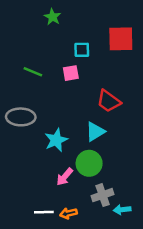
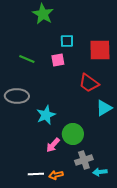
green star: (52, 17) -> (43, 14), size x1.5
red square: (121, 39) -> (100, 50), moved
cyan triangle: (95, 132) -> (104, 108), moved

